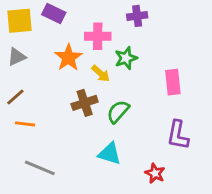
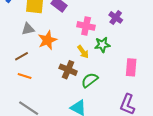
purple cross: (137, 16) -> (116, 17), turned 32
orange star: (68, 58) -> (47, 40), moved
brown cross: (85, 103) -> (68, 70), turned 30

